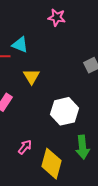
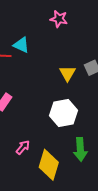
yellow triangle: (31, 76) -> (67, 73), moved

